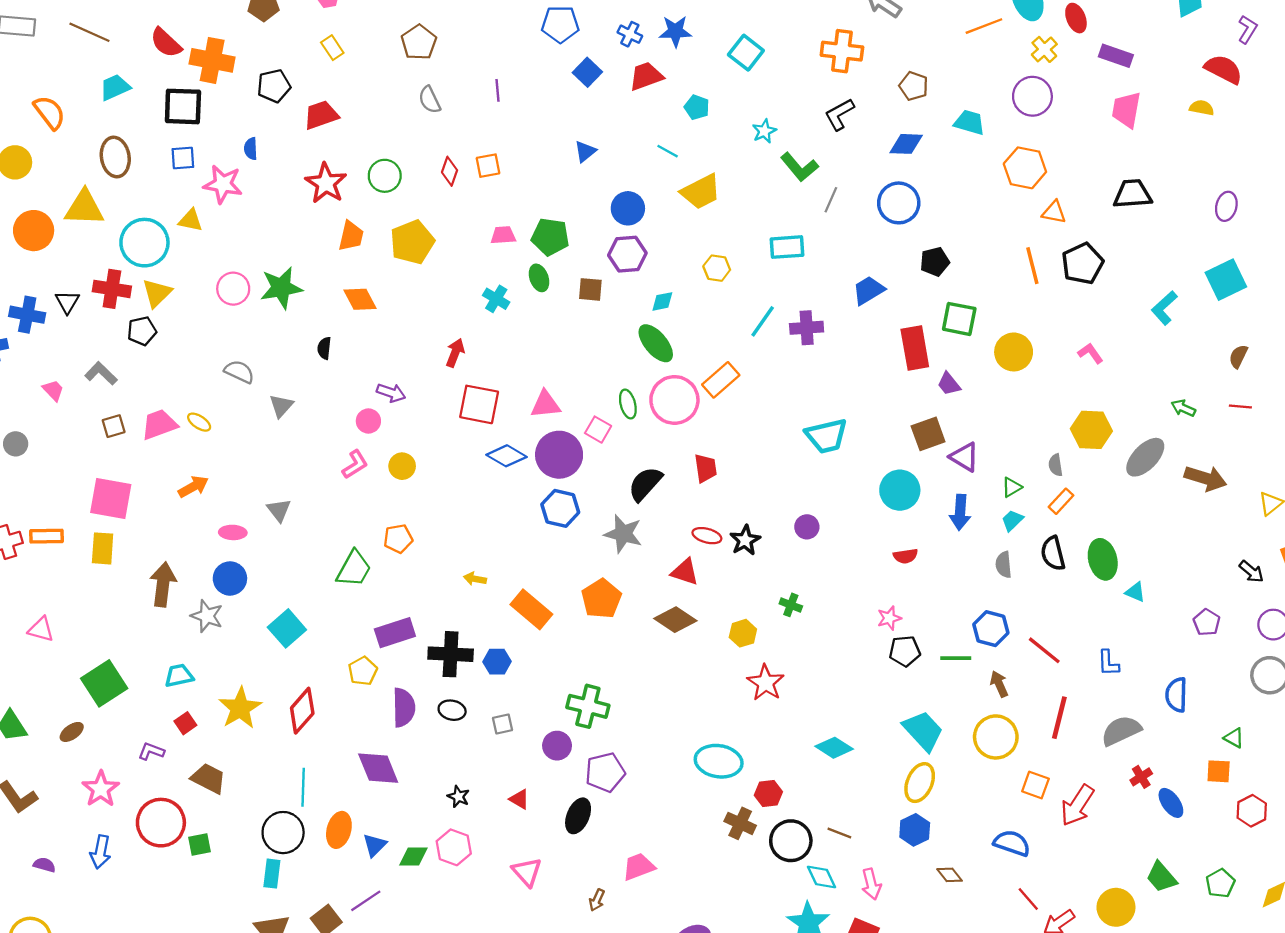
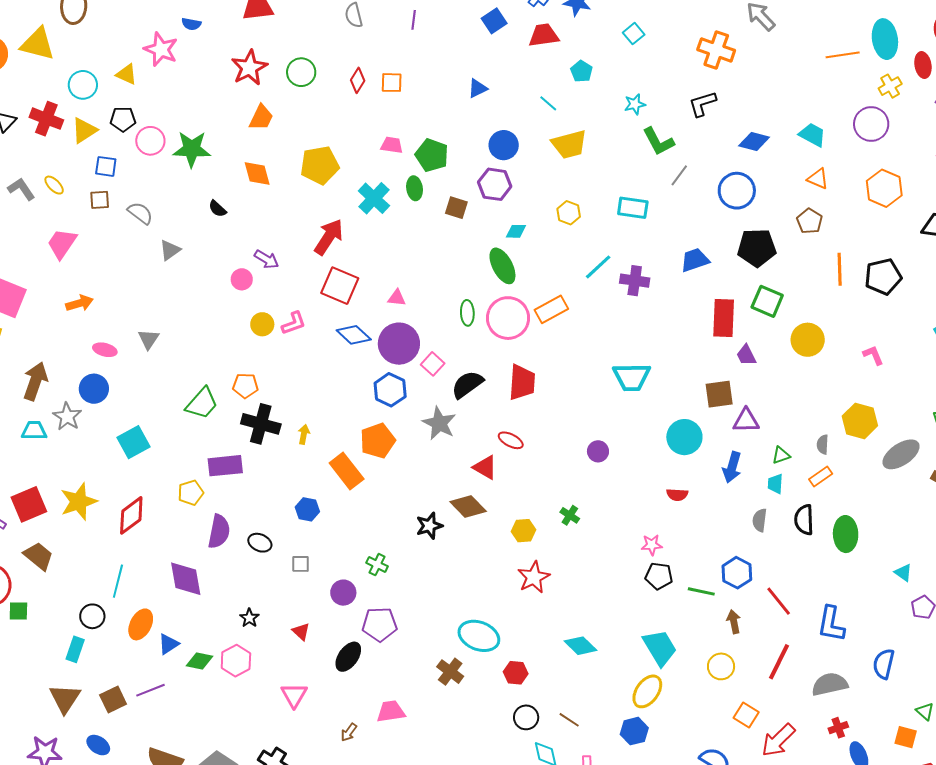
cyan square: (746, 53) -> (634, 34), size x0.7
brown pentagon: (914, 86) -> (810, 221), moved
blue semicircle: (251, 149) -> (191, 24), turned -90
blue square: (183, 158) -> (106, 166), moved
orange hexagon: (1025, 168) -> (884, 188), moved
orange triangle: (1054, 212) -> (818, 179), moved
yellow pentagon: (412, 242) -> (320, 165), moved
cyan circle: (144, 243) -> (83, 85), size x0.7
black pentagon: (935, 262) -> (757, 248), size x1.5
cyan cross: (496, 299) -> (374, 198), size x1.4
black pentagon: (142, 331) -> (123, 119), moved
black semicircle: (324, 348) -> (217, 209), turned -66
red arrow: (455, 353) -> (329, 237), size x1.5
pink triangle: (545, 404) -> (397, 298), size x0.7
yellow ellipse: (199, 422) -> (54, 185), moved
pink trapezoid: (159, 424) -> (62, 244), turned -48
brown square: (114, 426) -> (100, 200), moved
pink square: (598, 430) -> (433, 364), moved
purple triangle: (964, 457) -> (746, 421), turned -44
pink L-shape: (355, 465) -> (294, 323), moved
red trapezoid: (706, 468) -> (522, 382), size x1.4
cyan trapezoid: (1012, 520) -> (775, 484), turned -55
black star: (745, 540) -> (429, 526), moved
yellow arrow: (475, 579) -> (304, 434), turned 78
cyan triangle: (1135, 592) -> (903, 573), moved
orange pentagon: (601, 599) -> (378, 441), moved
black cross: (451, 654) -> (261, 424), moved
blue L-shape: (1108, 663) -> (831, 624), size x1.5
cyan trapezoid: (179, 676) -> (34, 431), moved
green cross: (588, 706) -> (377, 565), size x0.6
red square: (185, 723) -> (29, 504), size x1.8
yellow circle: (996, 737) -> (721, 666), size x0.7
brown cross: (740, 823) -> (450, 672), moved
black circle: (283, 833) -> (92, 616), size x0.7
black circle: (791, 841) -> (526, 717), size x0.7

